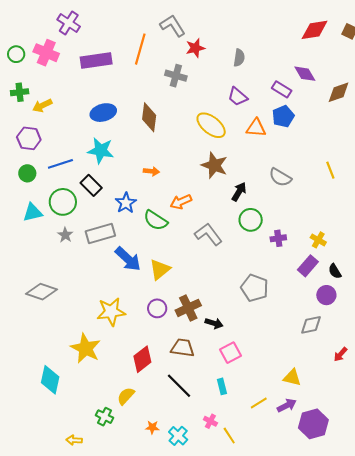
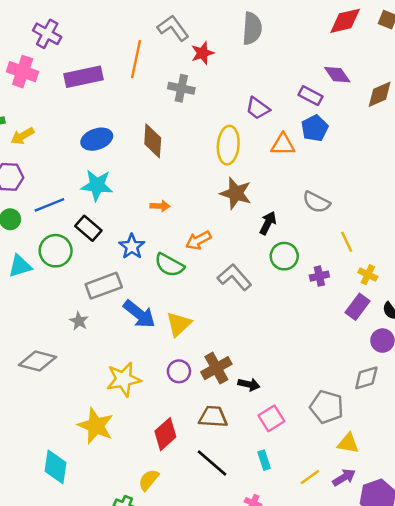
gray semicircle: (239, 58) -> (252, 28), moved, size x1.5
yellow ellipse: (211, 125) -> (228, 145), turned 60
yellow line: (330, 170) -> (347, 242), moved
gray star: (65, 235) -> (79, 321), moved
gray pentagon: (255, 288) -> (327, 407), moved

